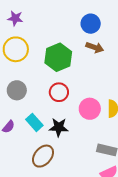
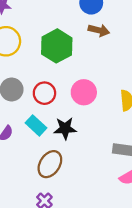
red circle: (59, 92) -> (44, 93), moved
pink circle: (90, 109) -> (84, 92), moved

